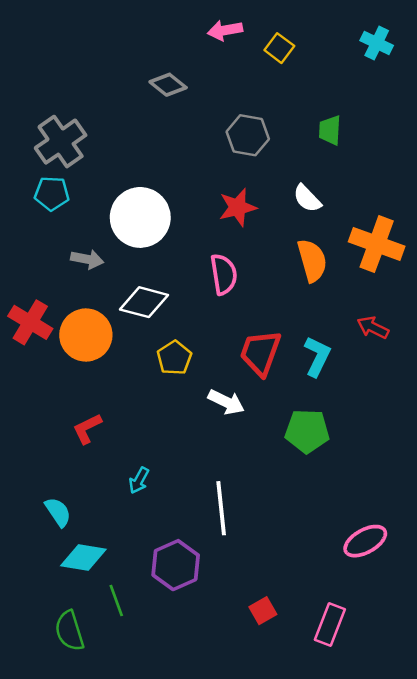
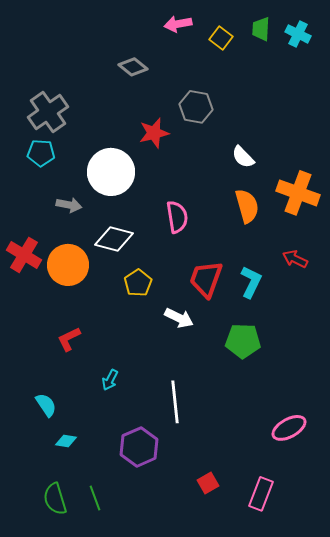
green trapezoid: (330, 130) -> (261, 29), moved
red star: (238, 207) -> (154, 133), moved
cyan diamond: (83, 558) -> (66, 441), size x0.6
green line: (116, 600) -> (95, 498), moved

